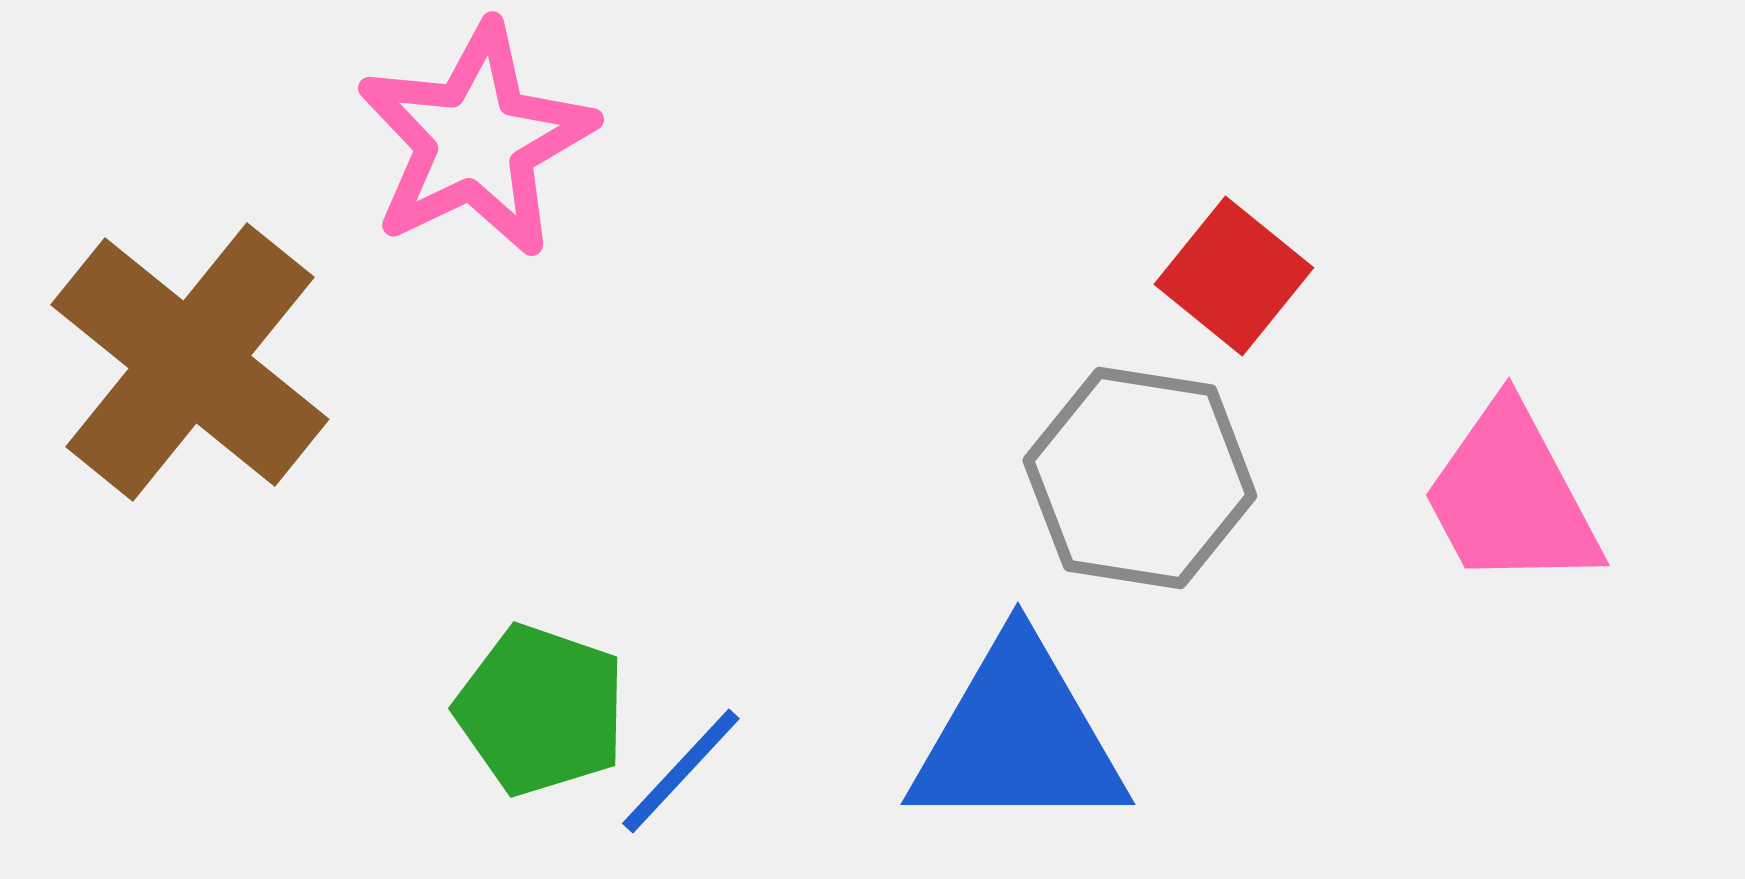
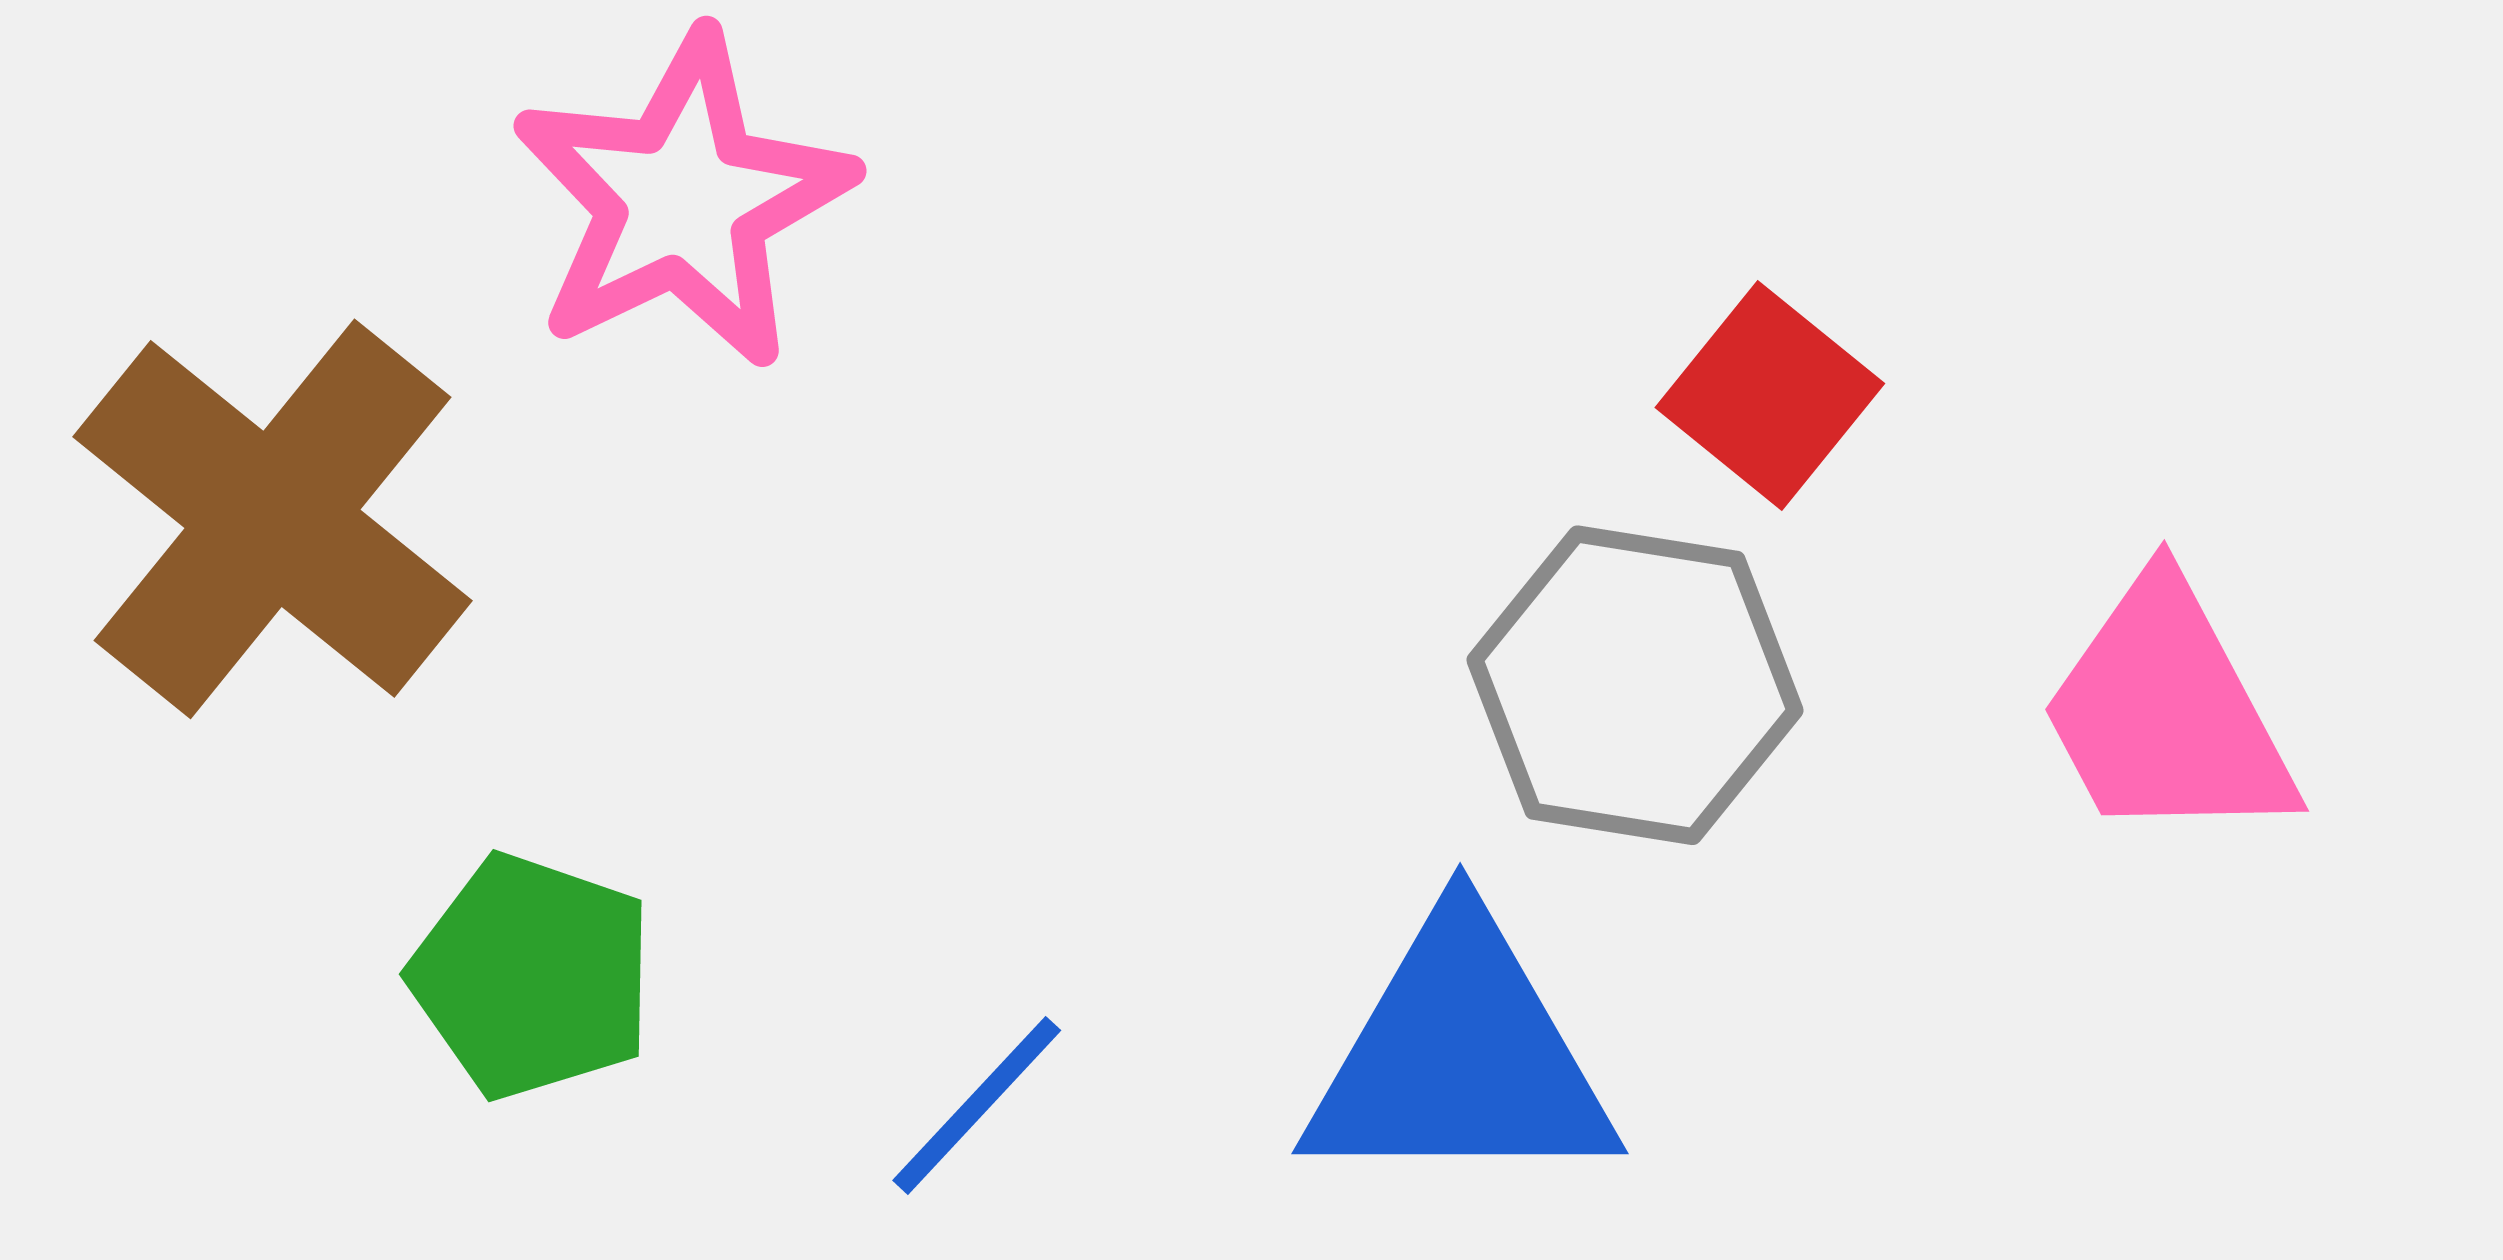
green pentagon: (541, 710) -> (532, 976), moved

